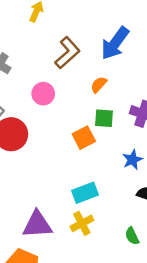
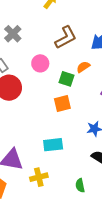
green square: (104, 118) -> (67, 79), moved
yellow cross: (82, 223) -> (39, 177), moved

